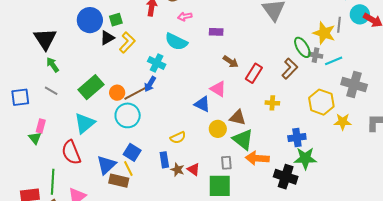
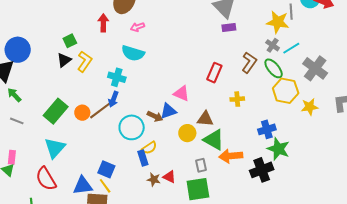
blue circle: (90, 20) -> (18, 50), moved
purple rectangle: (216, 32) -> (229, 27), moved
green ellipse: (302, 47) -> (274, 68), moved
gray cross: (316, 55) -> (273, 45), turned 32
brown arrow: (231, 62) -> (155, 116), moved
gray cross: (354, 85) -> (315, 68), turned 30
blue triangle: (202, 104) -> (168, 111), turned -36
cyan circle: (128, 115) -> (132, 127), moved
green star: (305, 158) -> (278, 149), turned 30
blue rectangle: (164, 160) -> (143, 158), moved
blue triangle: (106, 165) -> (83, 186), turned 45
black cross: (286, 177) -> (262, 170), turned -30

